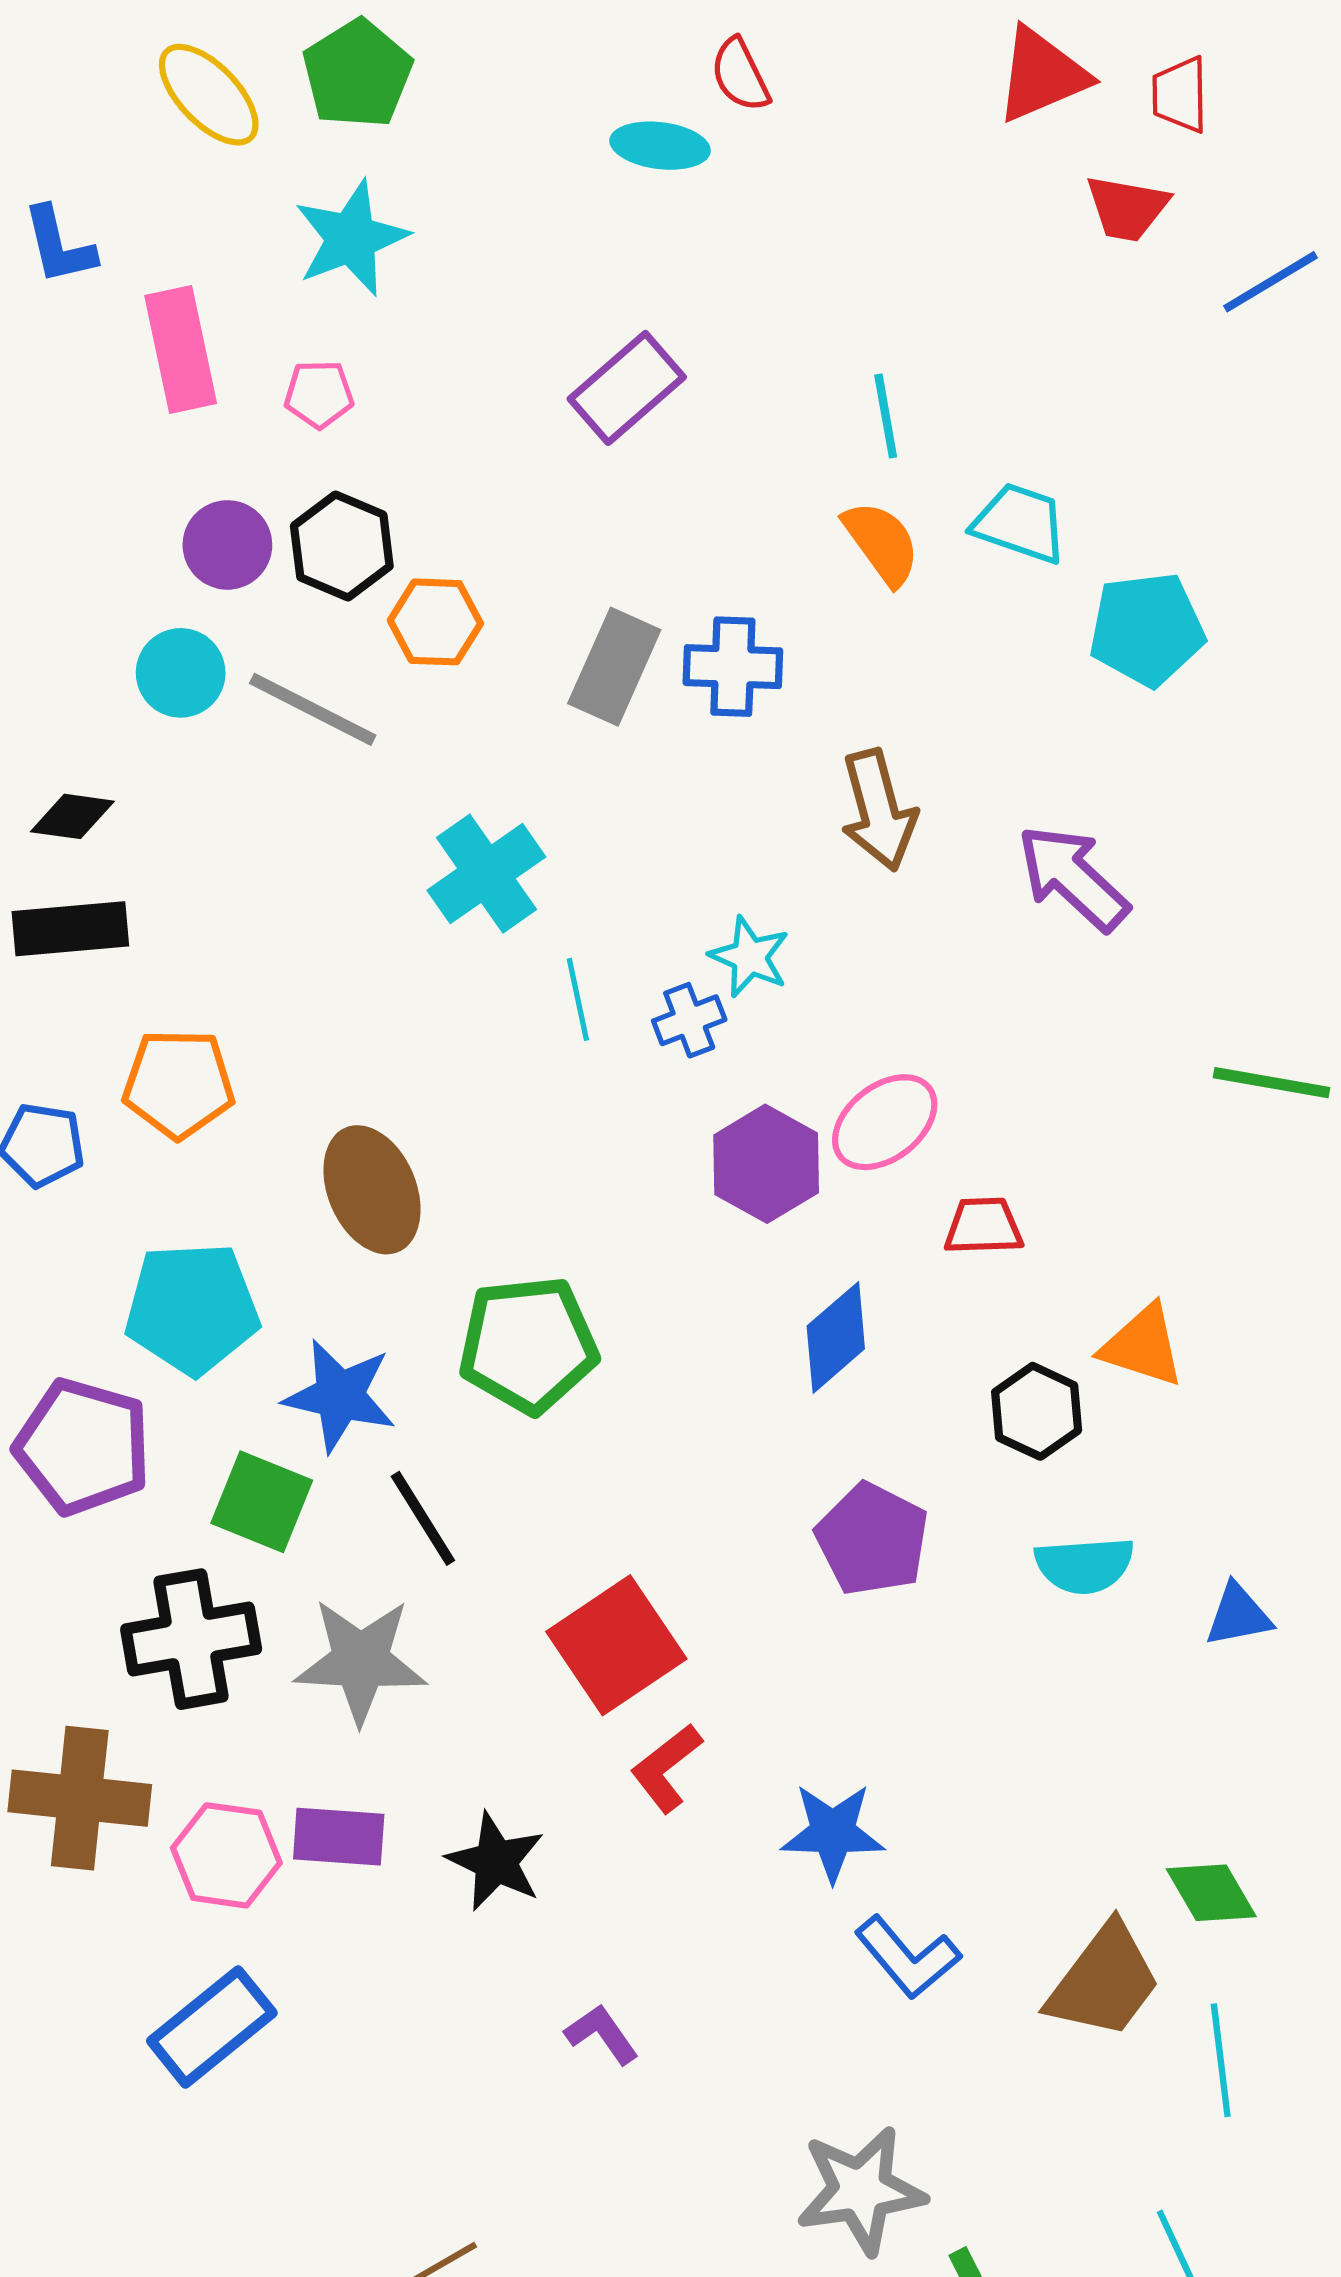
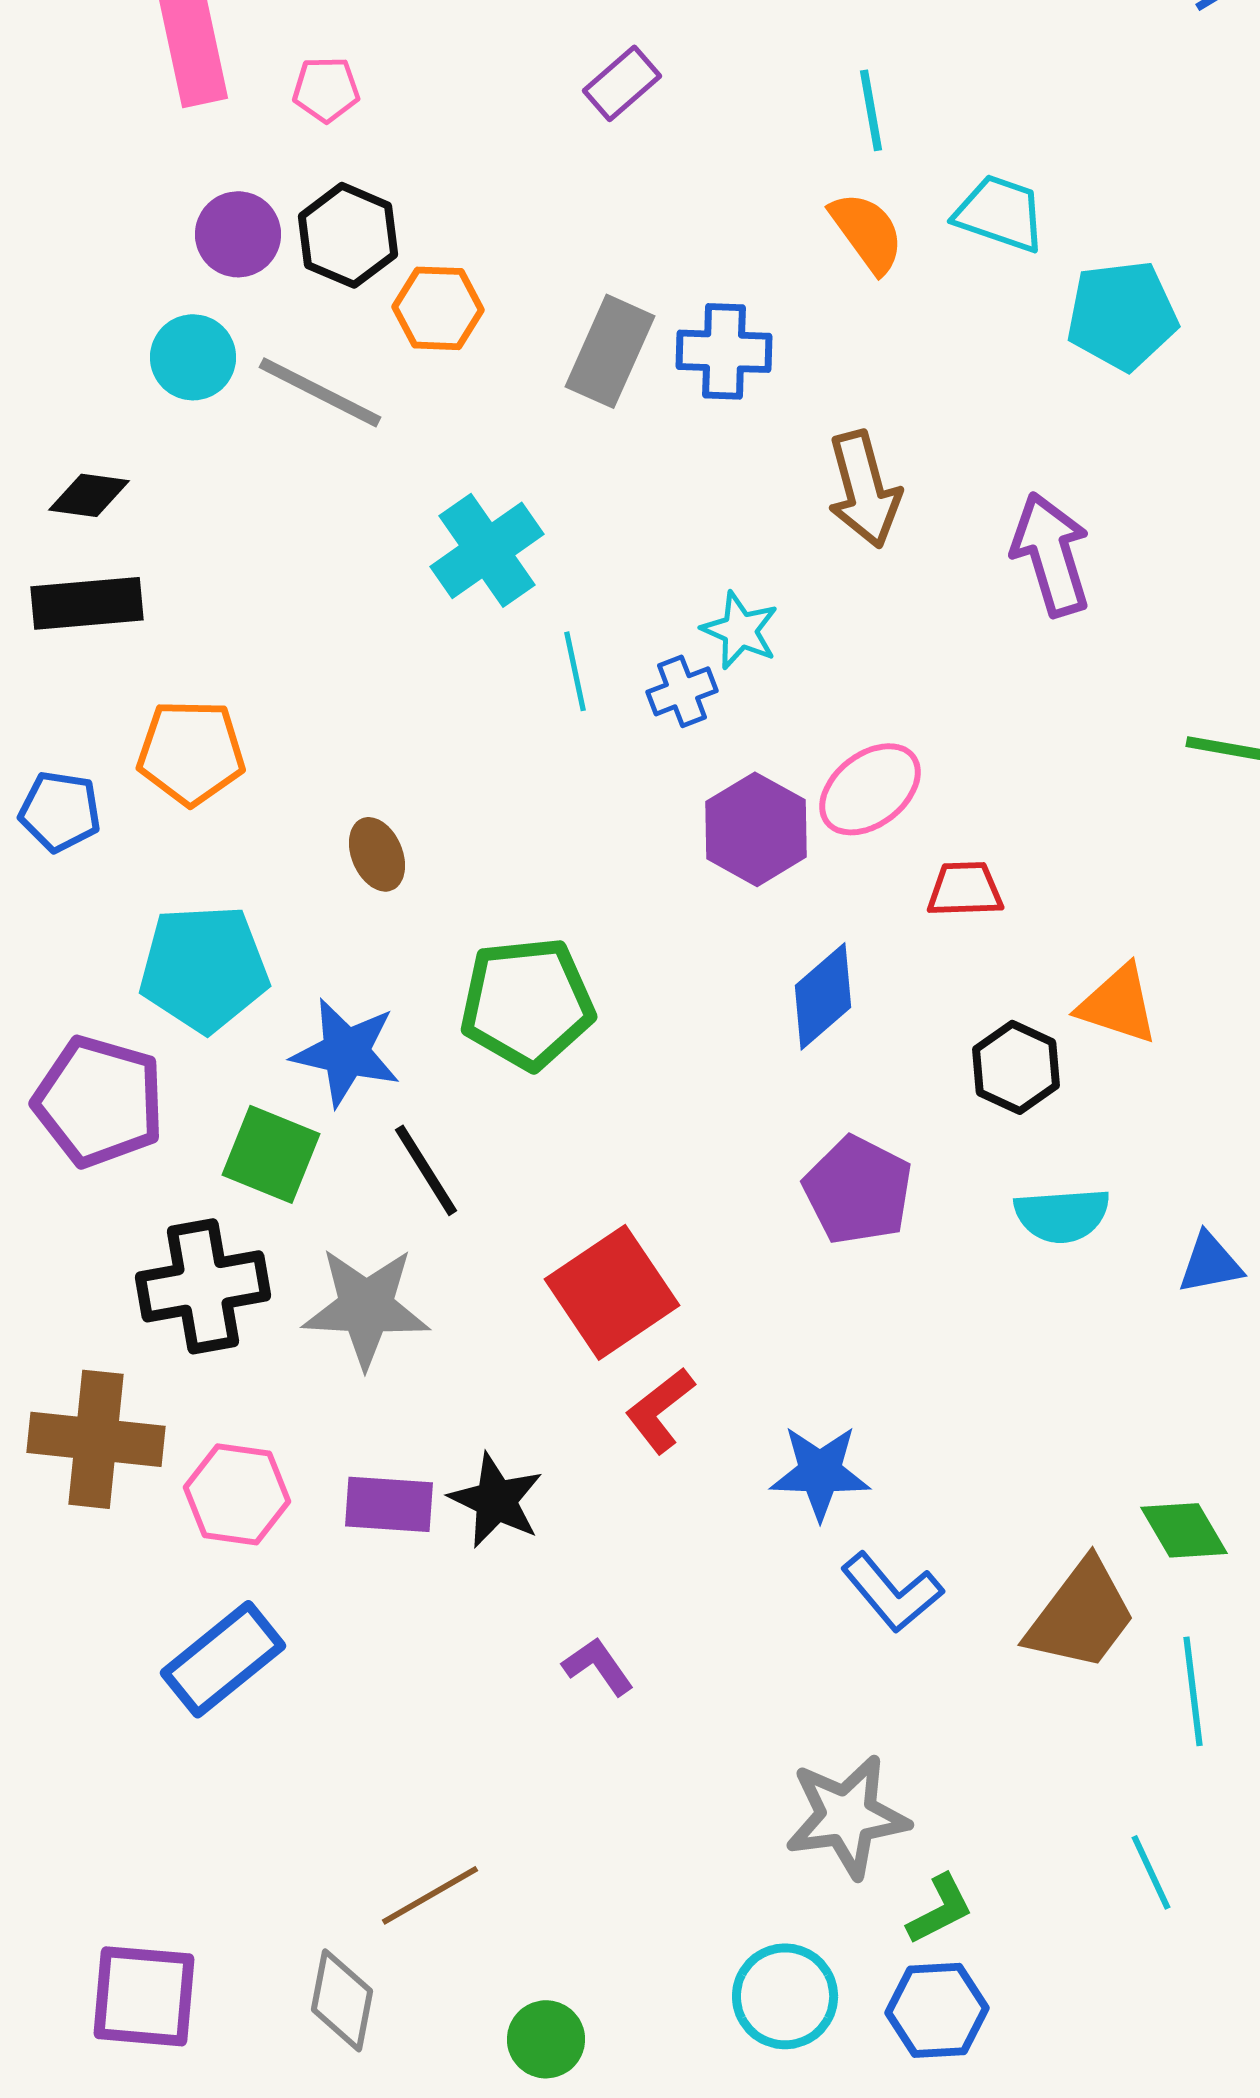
purple rectangle: (627, 388) -> (622, 83), size x0.7
purple arrow: (1073, 878) -> (1051, 554), turned 30
brown ellipse: (372, 1190) -> (377, 854), size x0.6
purple rectangle: (339, 1837) -> (389, 1504), moved

